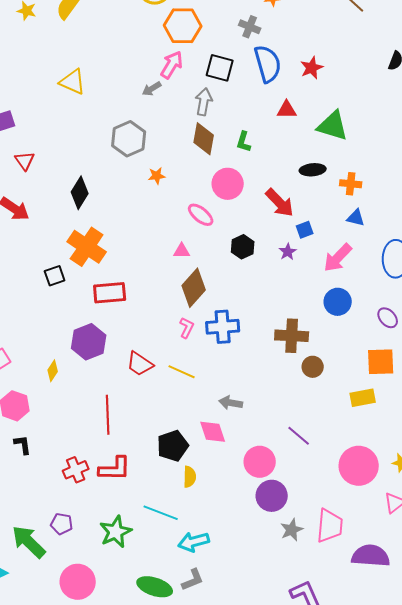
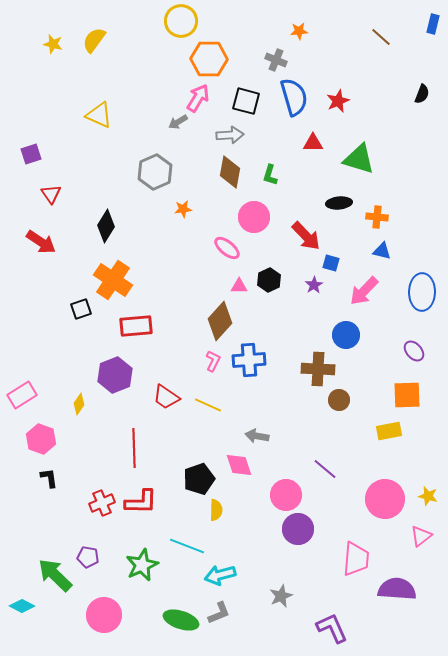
gray arrow: (204, 102) -> (230, 135), turned 76
blue square: (305, 230) -> (331, 263), turned 36
pink triangle: (182, 251) -> (239, 286), moved
blue circle: (338, 302) -> (346, 335), moved
gray star: (292, 530) -> (281, 596), moved

